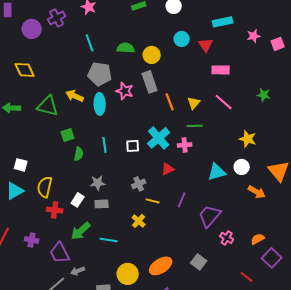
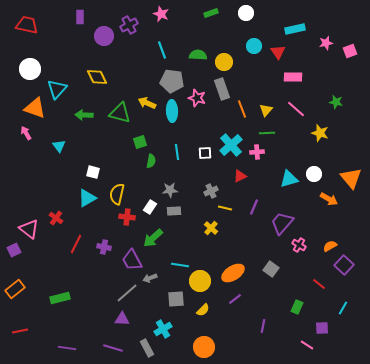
yellow star: (248, 139) -> (320, 133), moved
cyan line: (109, 240) -> (180, 265), moved

